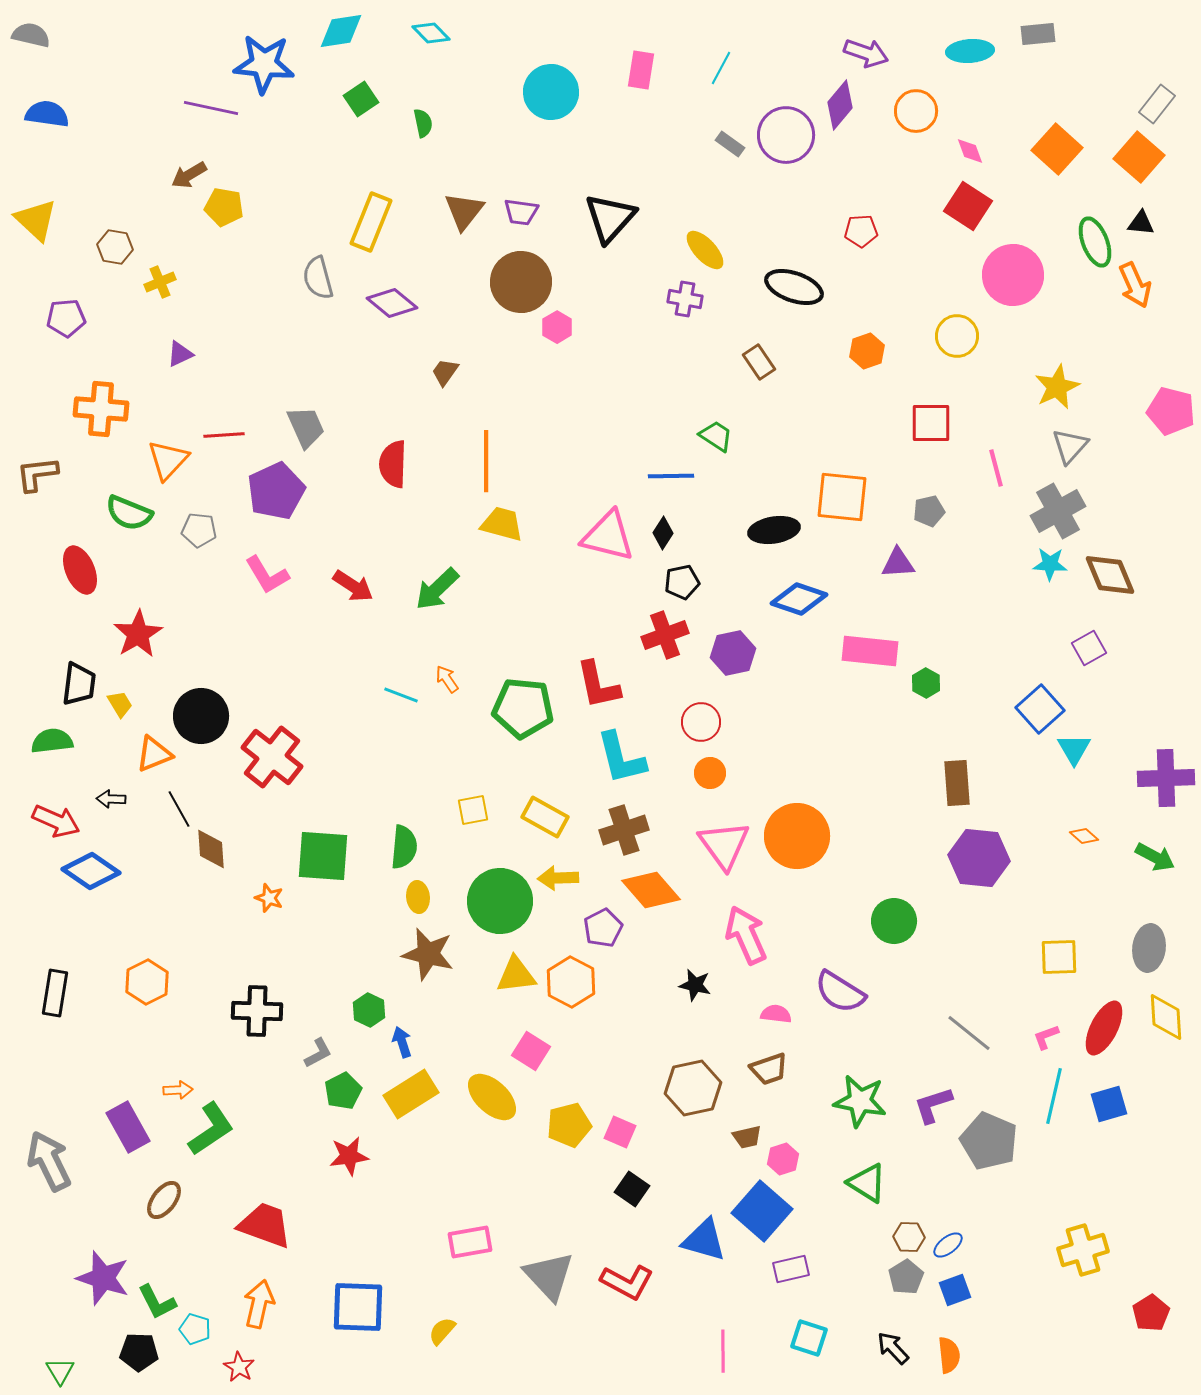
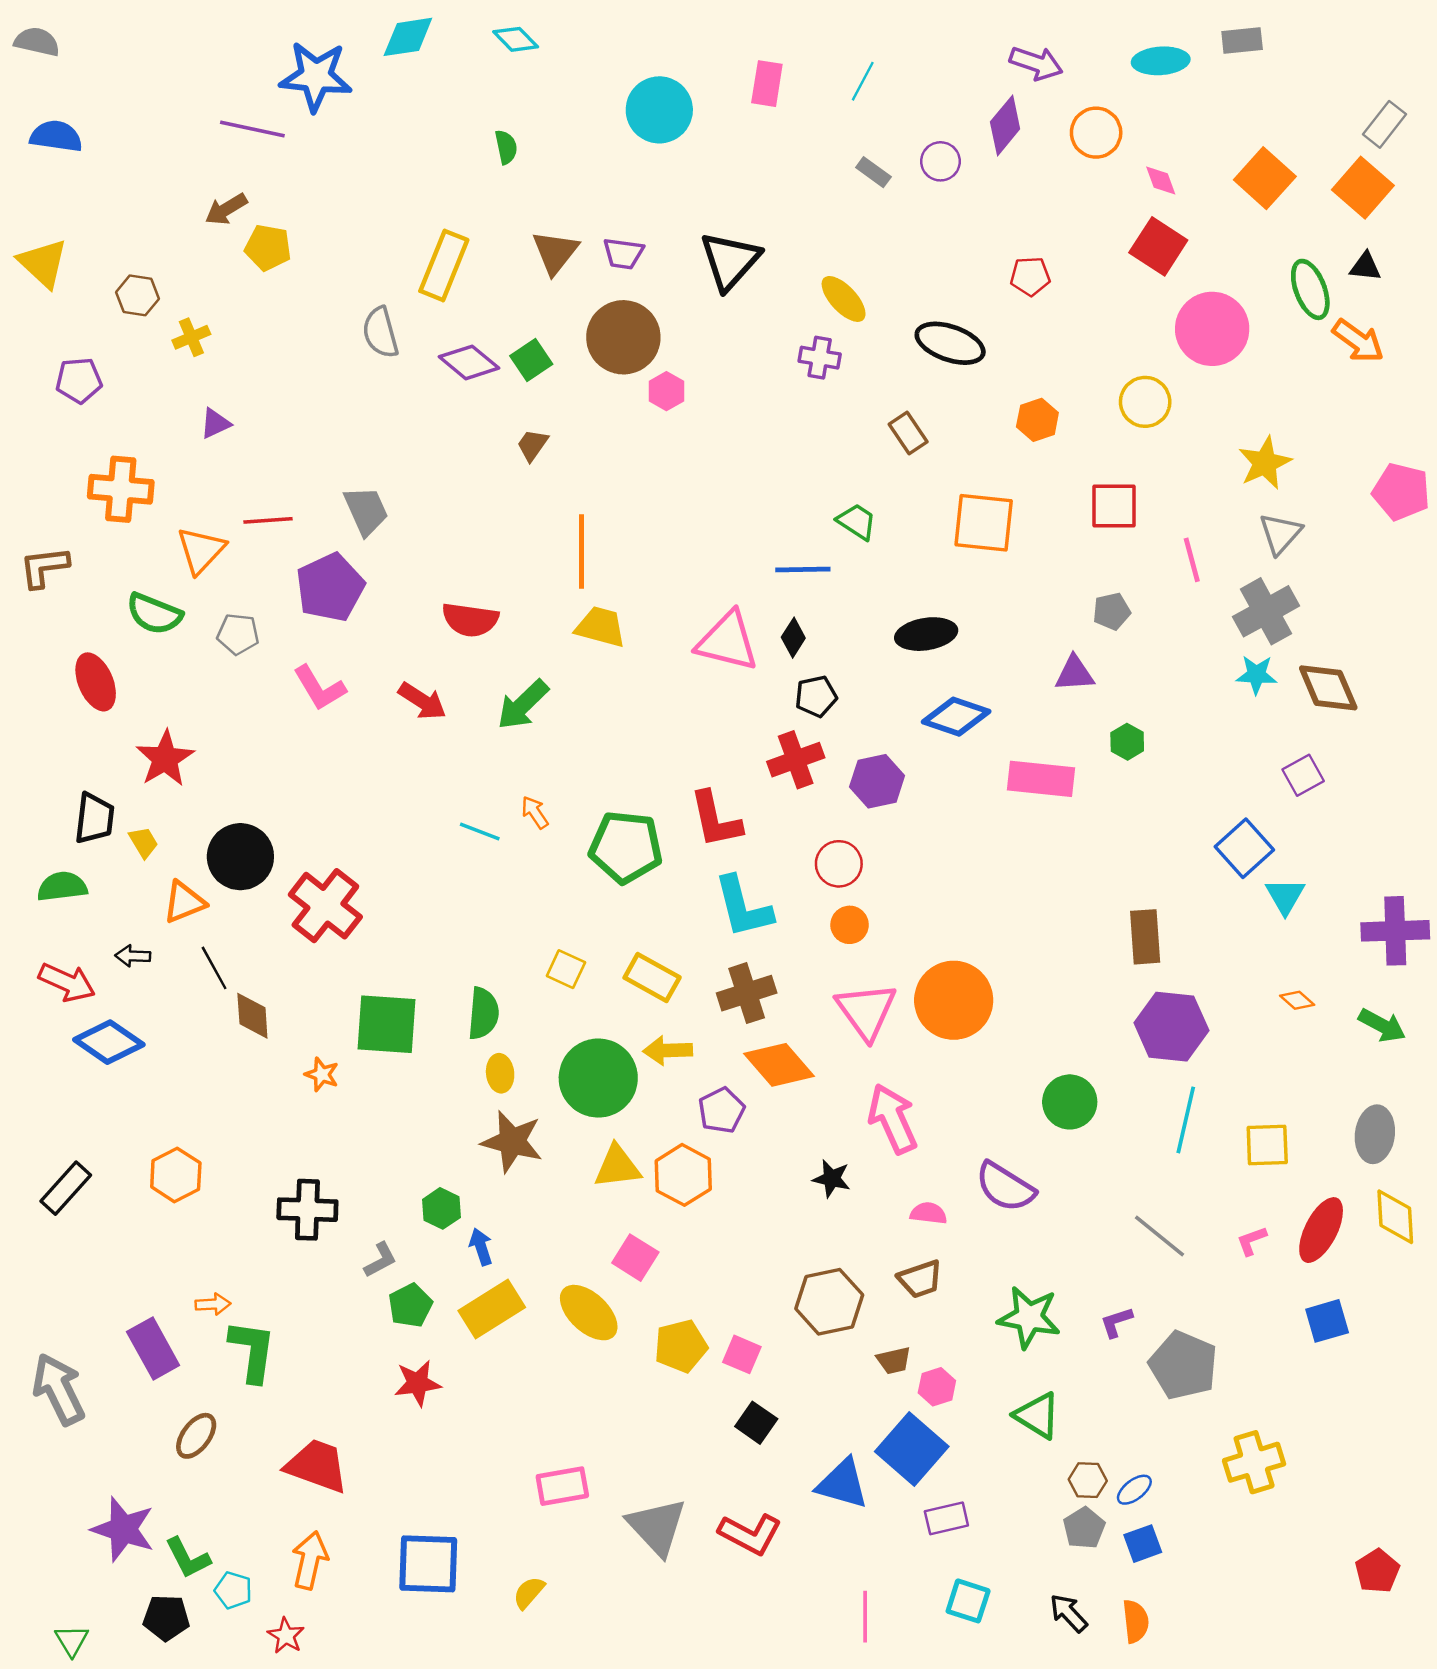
green square: (361, 99) -> (531, 360), moved
purple circle: (786, 135) -> (940, 161), size x0.6
orange arrow: (1135, 285) -> (1358, 341), turned -30
red semicircle: (393, 464) -> (470, 620), moved, turned -84
orange square: (842, 497) -> (984, 523), moved
green hexagon: (926, 683) -> (1127, 742), moved
yellow square: (473, 810) -> (566, 969), turned 36
black rectangle: (55, 993) -> (66, 1188), turned 33
cyan line: (1054, 1096) -> (1186, 1120), moved
purple L-shape: (933, 1105) -> (1116, 1322), size x0.7
green L-shape: (211, 1129) -> (252, 1351), turned -48
yellow cross: (1083, 1250) -> (1254, 1462), moved

